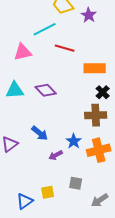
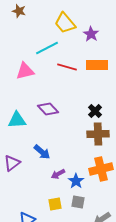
orange rectangle: (95, 68) -> (97, 65), moved
cyan triangle: (15, 90) -> (17, 120), moved
black cross: (103, 92) -> (95, 111), moved
blue star: (74, 141) -> (76, 181), moved
yellow square: (48, 192) -> (55, 204), moved

